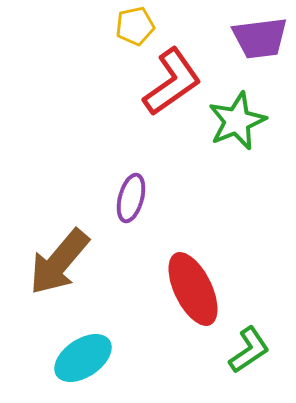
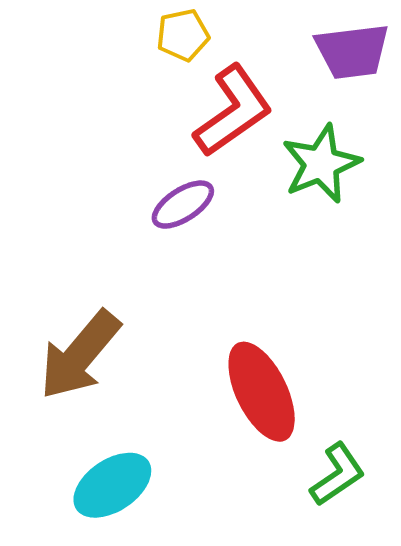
purple ellipse: (131, 198) -> (183, 205), moved, turned 42

